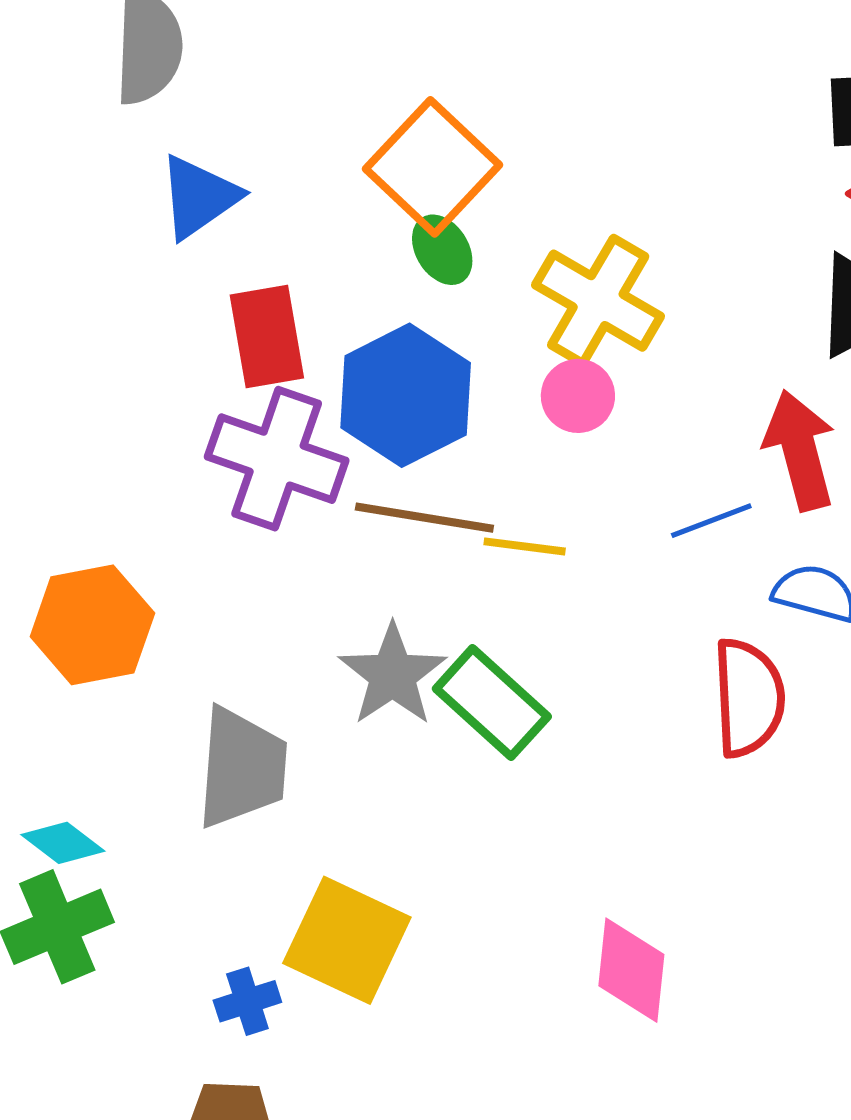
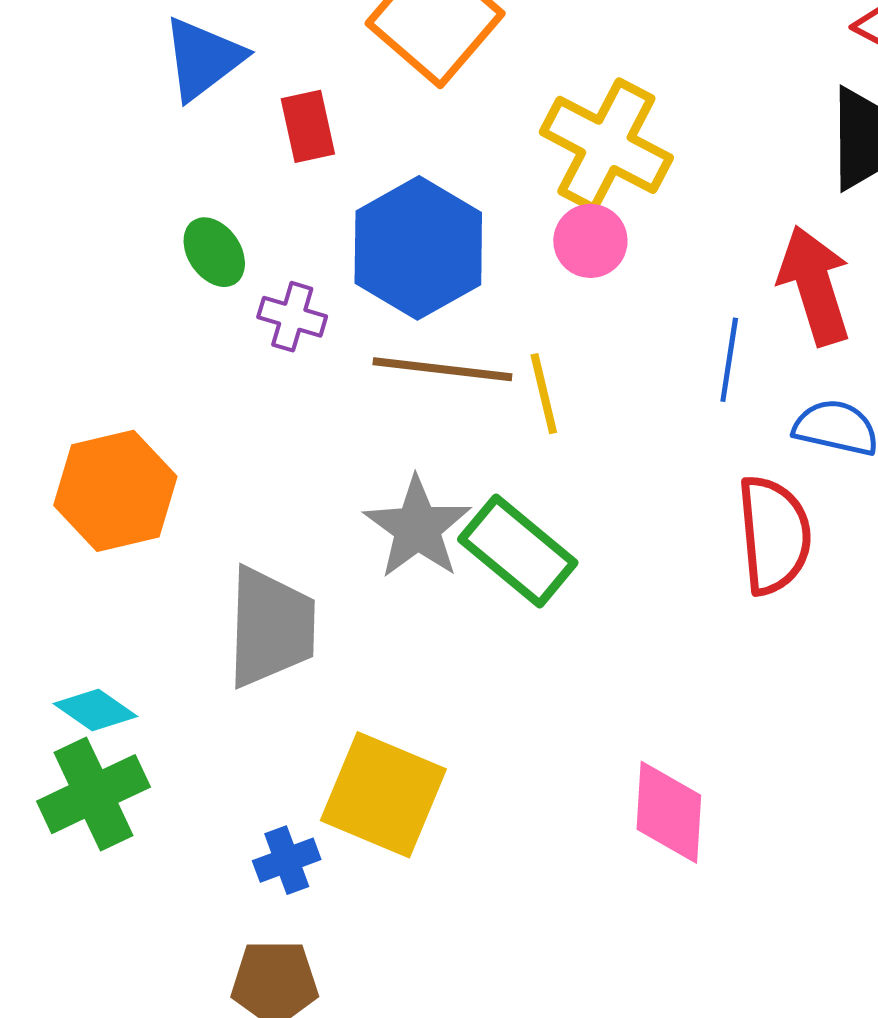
green ellipse: (442, 250) -> (214, 252), moved
red rectangle: (267, 336) -> (308, 126), moved, size x0.7
purple cross: (277, 459) -> (292, 317), size x0.5
blue line: (711, 521) -> (729, 360), turned -58
yellow line: (525, 546) -> (544, 394), turned 72

